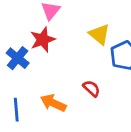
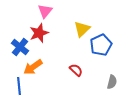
yellow triangle: (99, 34) -> (82, 29), turned 36
orange arrow: (53, 103) -> (33, 67), moved, turned -60

